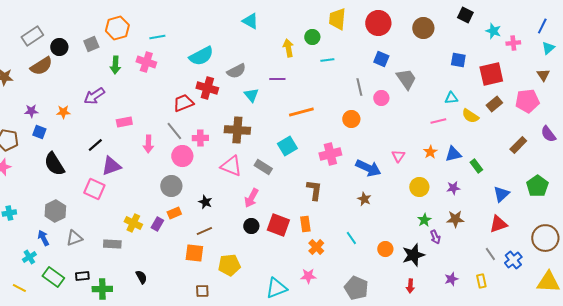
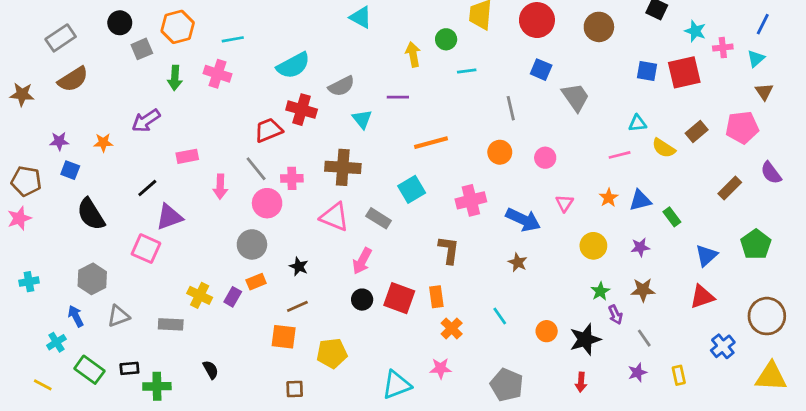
black circle: (59, 47) -> (120, 23), moved
cyan triangle: (548, 48) -> (756, 59), moved
red square: (491, 74) -> (684, 72), moved
pink circle: (381, 98) -> (545, 158), moved
gray line: (490, 254) -> (644, 338), moved

